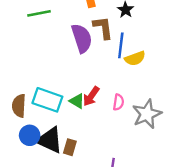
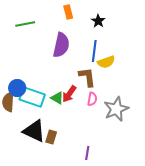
brown L-shape: (103, 28) -> (87, 77), moved
purple semicircle: (82, 38) -> (61, 45), turned 30
blue circle: (30, 135) -> (17, 88), moved

